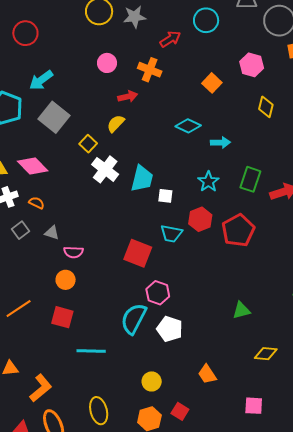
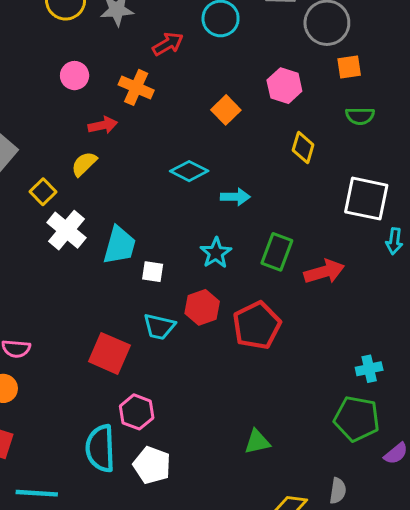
cyan semicircle: (134, 319) -> (100, 448), turned -32

